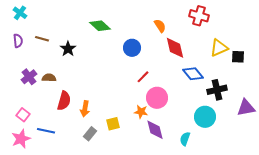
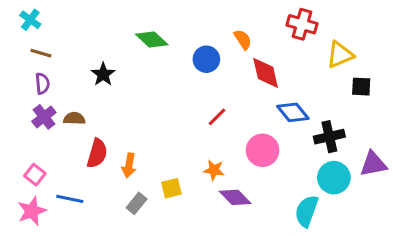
brown line: (42, 39) -> (41, 53), moved
purple semicircle: (18, 41) -> (42, 83), moved
blue circle: (132, 48) -> (206, 59), moved
yellow triangle: (219, 48) -> (340, 55), moved
pink circle: (157, 98) -> (263, 150), moved
cyan circle: (205, 117) -> (334, 178), moved
purple diamond: (155, 130) -> (235, 197), turned -30
cyan semicircle: (185, 139) -> (307, 211), moved, size x1.5

